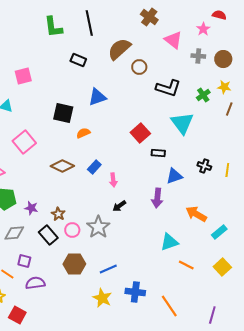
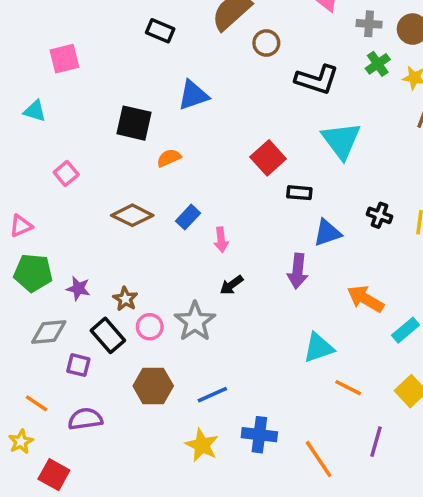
green cross: (203, 95) -> (378, 64), moved
pink square: (24, 142) -> (66, 174), size x0.6
purple square: (24, 261) -> (78, 365), moved
purple line: (212, 315) -> (376, 442), moved

